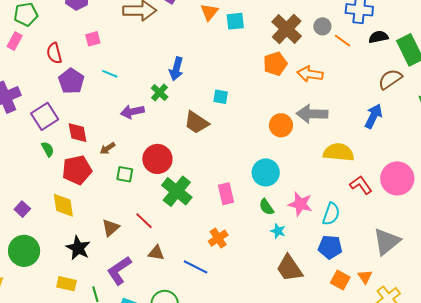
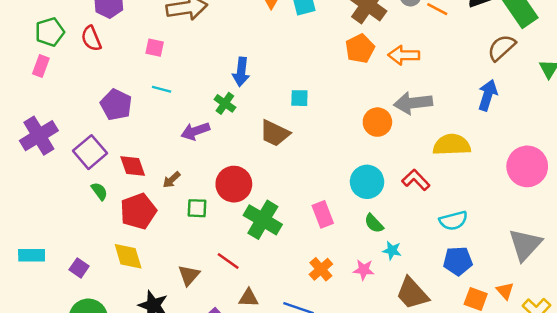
pink square: (93, 39) -> (155, 48), moved, turned 35
red semicircle: (54, 53) -> (91, 38), moved
red L-shape: (361, 185) -> (416, 180), moved
pink star: (300, 204) -> (364, 270), moved, size x0.7
cyan semicircle: (331, 214) -> (453, 221), turned 65

